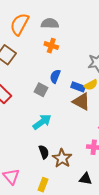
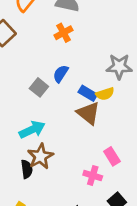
orange cross: (51, 46) -> (63, 33), turned 32
brown star: (62, 158) -> (40, 156), moved

